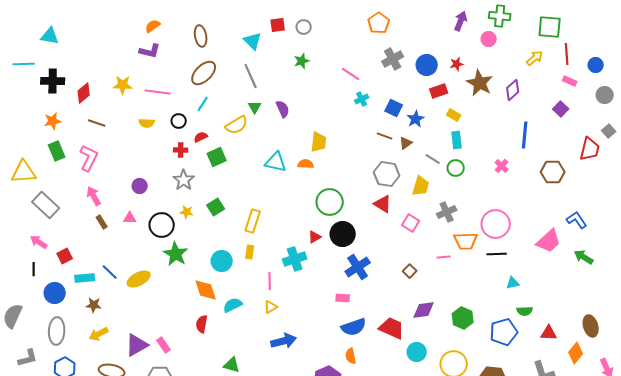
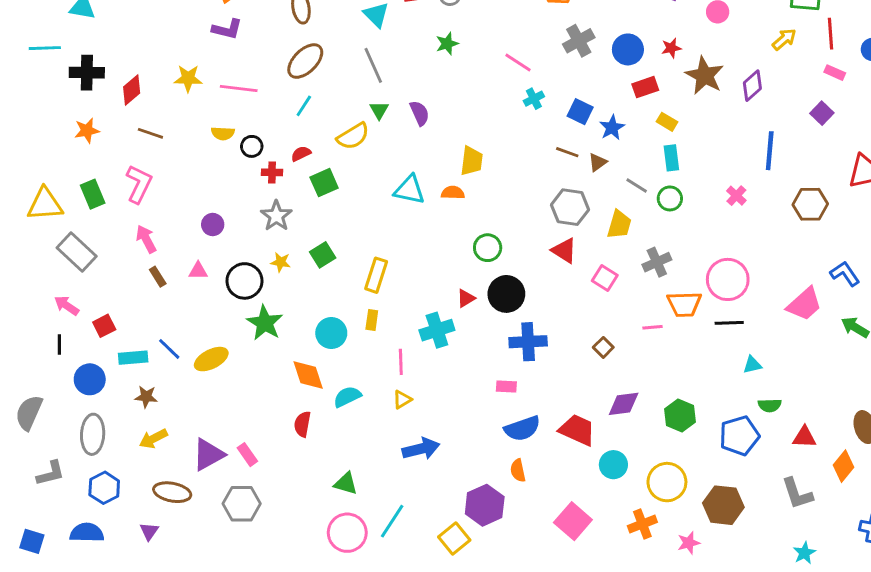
black circle: (179, 121) -> (252, 146), moved
green rectangle: (57, 151) -> (93, 194), moved
green circle: (330, 202) -> (488, 248), size x0.7
blue cross: (358, 267) -> (528, 342), turned 30

